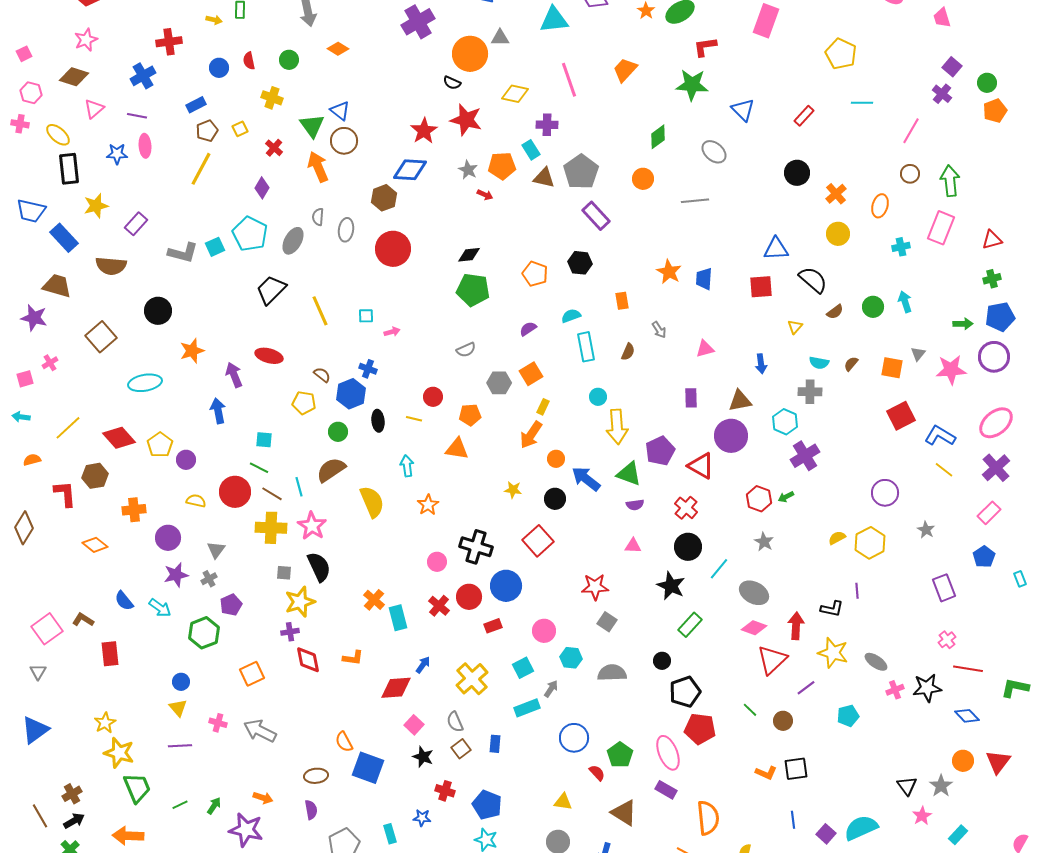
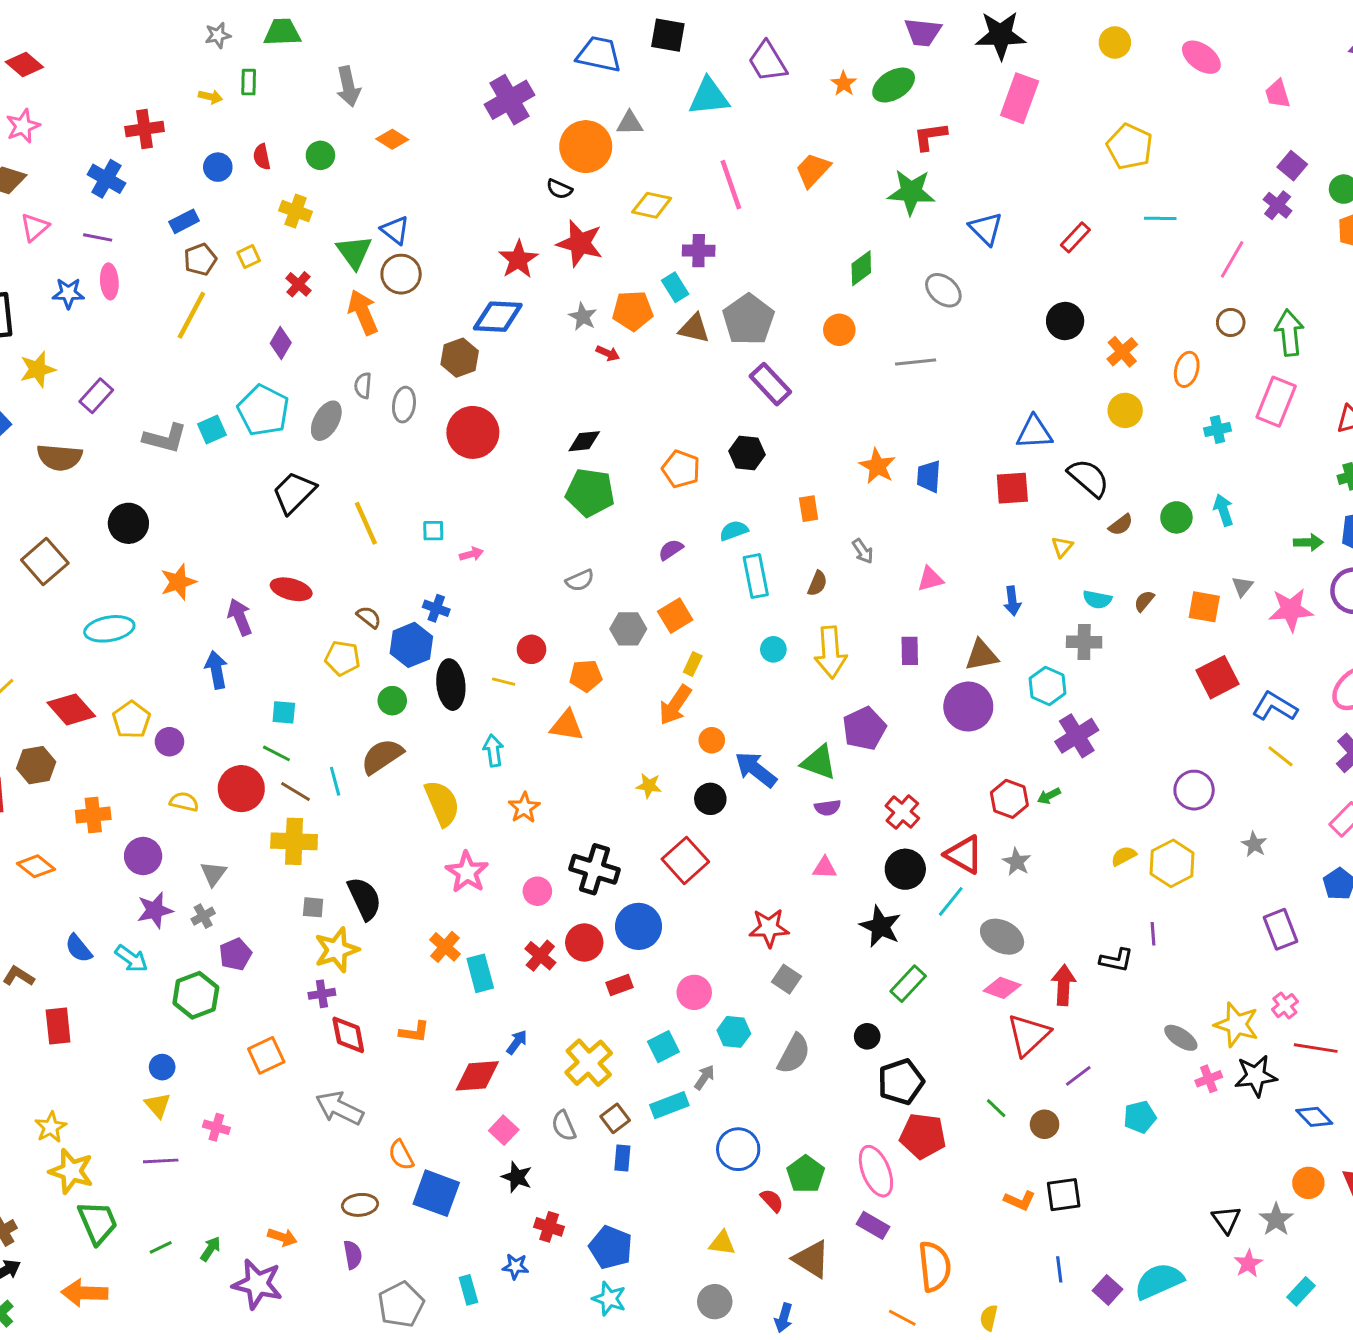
blue cross: (143, 76) -> (106, 179), turned -30
black ellipse: (378, 421) -> (451, 685), size x1.5
yellow arrow: (617, 427) -> (831, 652), moved
red triangle: (701, 466) -> (964, 855), moved
pink star: (312, 526) -> (467, 872), moved
yellow star: (833, 653) -> (1237, 1025), moved
gray semicircle: (612, 673) -> (794, 1054), turned 120
gray arrow: (260, 731) -> (339, 1108), moved
brown square: (461, 749) -> (615, 1118), moved

